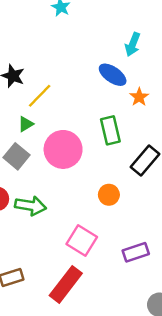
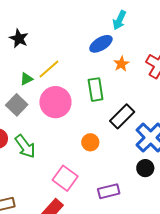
blue ellipse: (113, 75) -> (101, 44), turned -70
yellow line: (40, 96) -> (49, 69), moved
green arrow: (30, 206) -> (25, 146), turned 40

